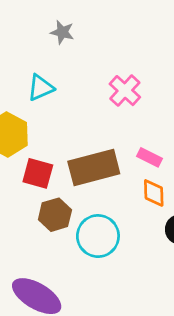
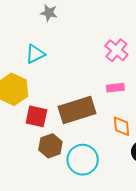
pink cross: (125, 91) -> (116, 50), moved
pink rectangle: (150, 157) -> (115, 88), moved, turned -30

